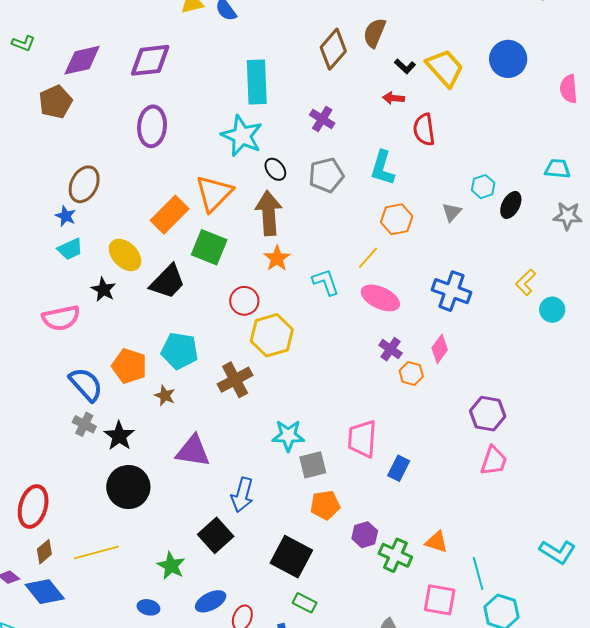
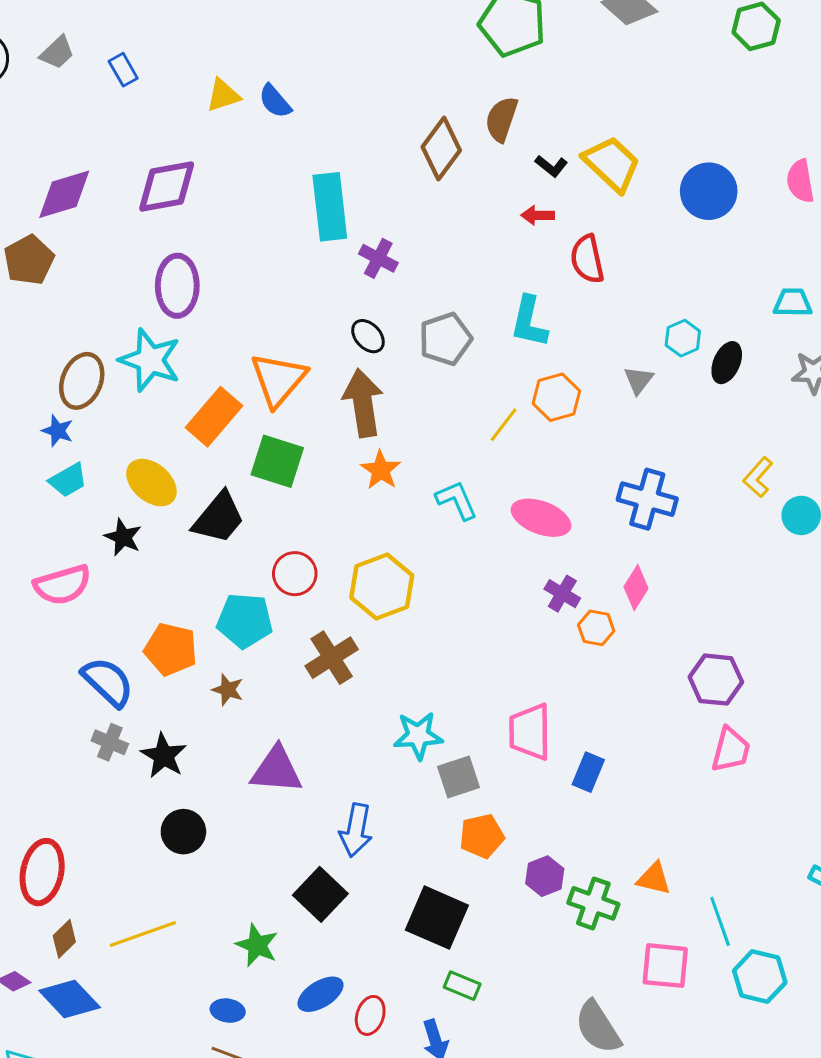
blue circle: (508, 59) -> (709, 191), moved
purple cross: (322, 119) -> (378, 258), moved
cyan star: (242, 136) -> (150, 360), moved
yellow line: (368, 258) -> (504, 425), moved
red circle: (244, 301) -> (295, 574), moved
black circle: (128, 487) -> (183, 832), size x0.7

